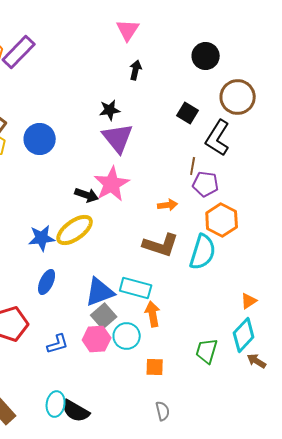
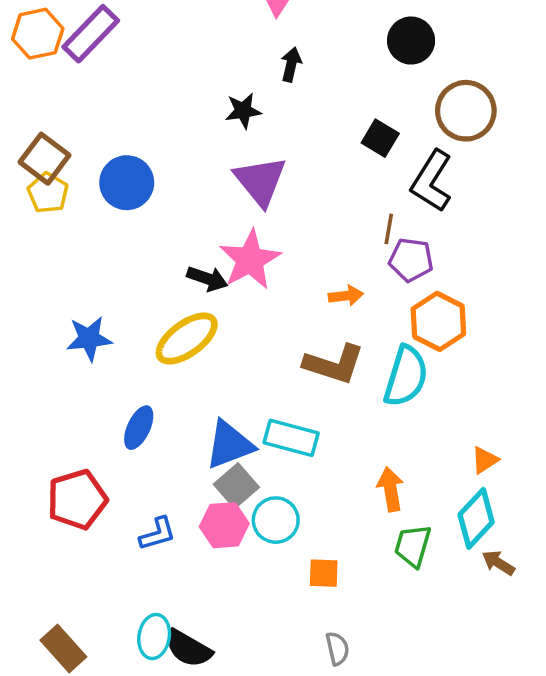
black star: (110, 110) -> (243, 111), moved
blue star: (42, 238) -> (89, 339), moved
orange arrow: (153, 314) -> (390, 489), moved

